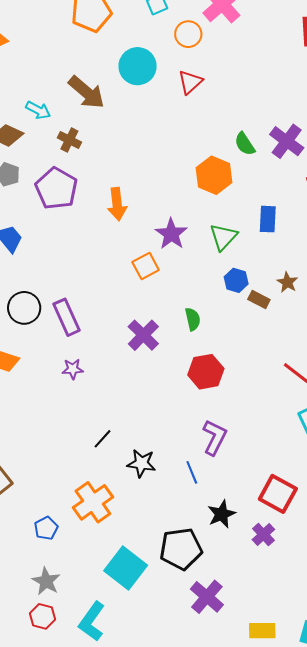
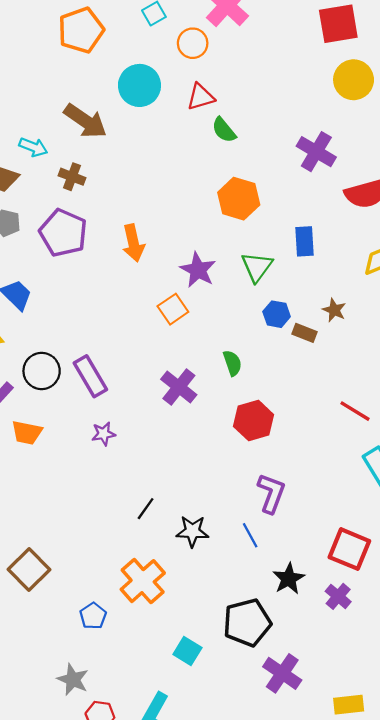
red triangle: (190, 82) -> (201, 97), turned 32
green semicircle: (245, 144) -> (224, 130), moved
cyan square: (126, 568) -> (187, 651), size x0.6
gray star: (46, 581) -> (73, 680), moved

